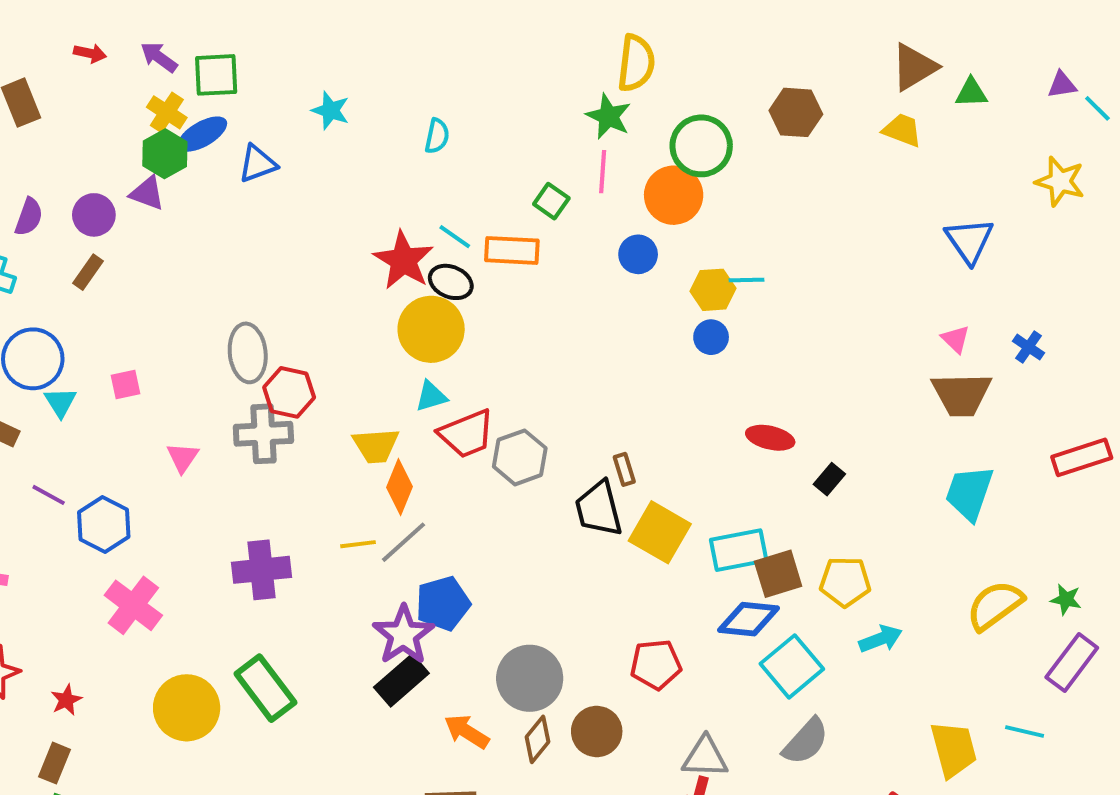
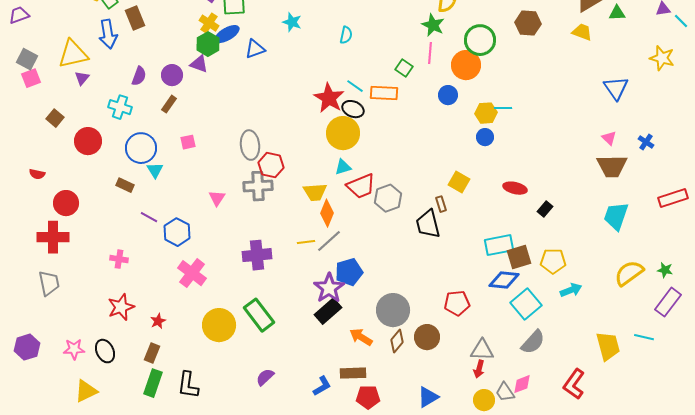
pink square: (125, 384) -> (188, 142), moved
yellow square: (660, 532) -> (459, 182), moved, size x0.7

